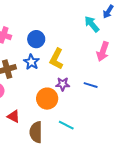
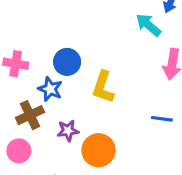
blue star: (31, 62) -> (50, 89), moved
purple star: (63, 84) -> (68, 131), moved

